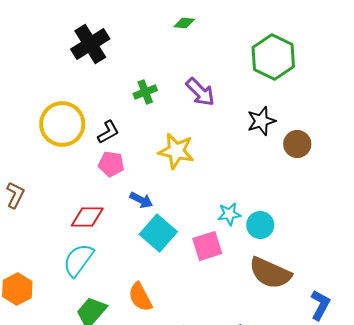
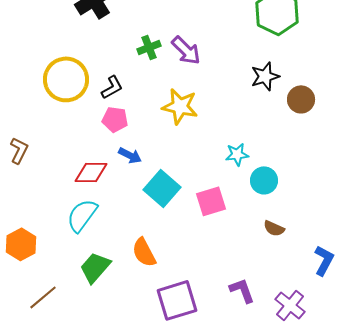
purple arrow: (200, 92) -> (186, 50), moved
blue arrow: (141, 200) -> (130, 155), moved
cyan star: (229, 214) -> (237, 154), moved
brown semicircle: (270, 273) -> (274, 228), size x0.5

